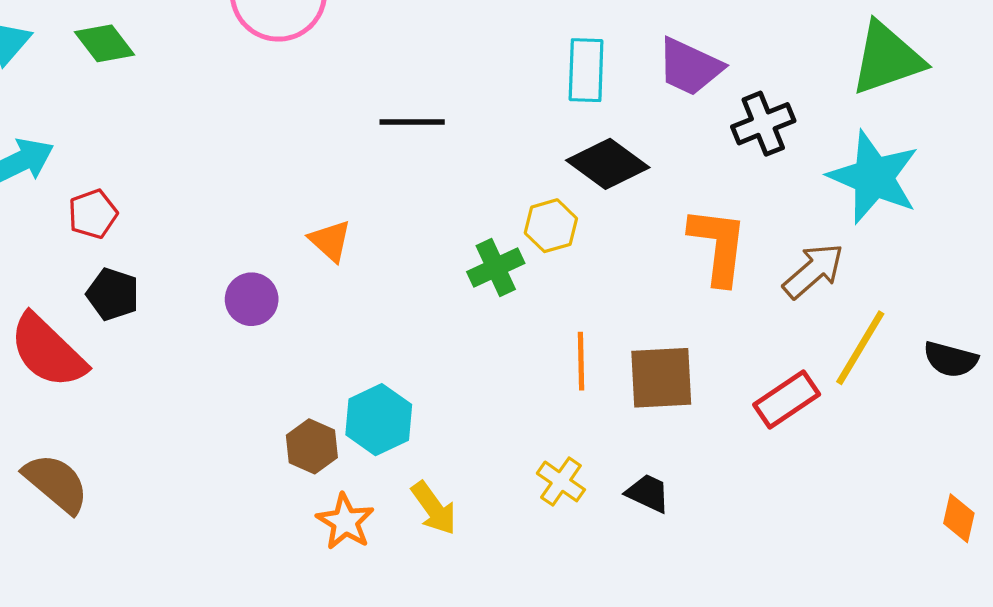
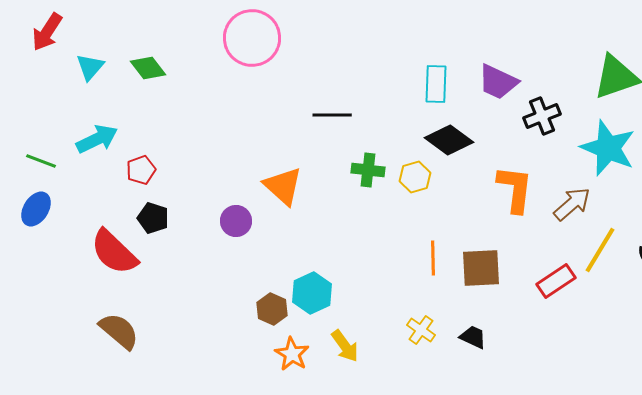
orange triangle: (330, 241) -> (283, 186), size x1.5
green cross: (496, 267) -> (368, 170), moved, turned 32

